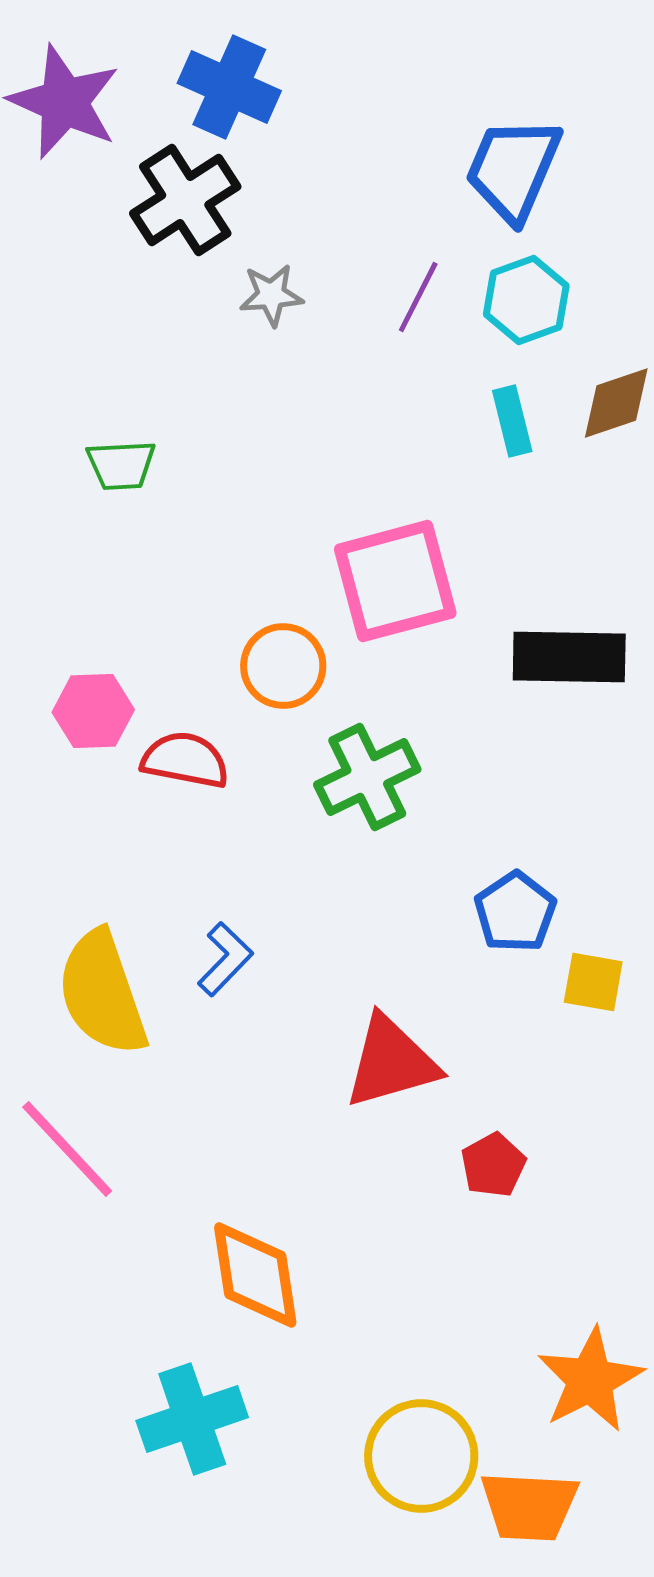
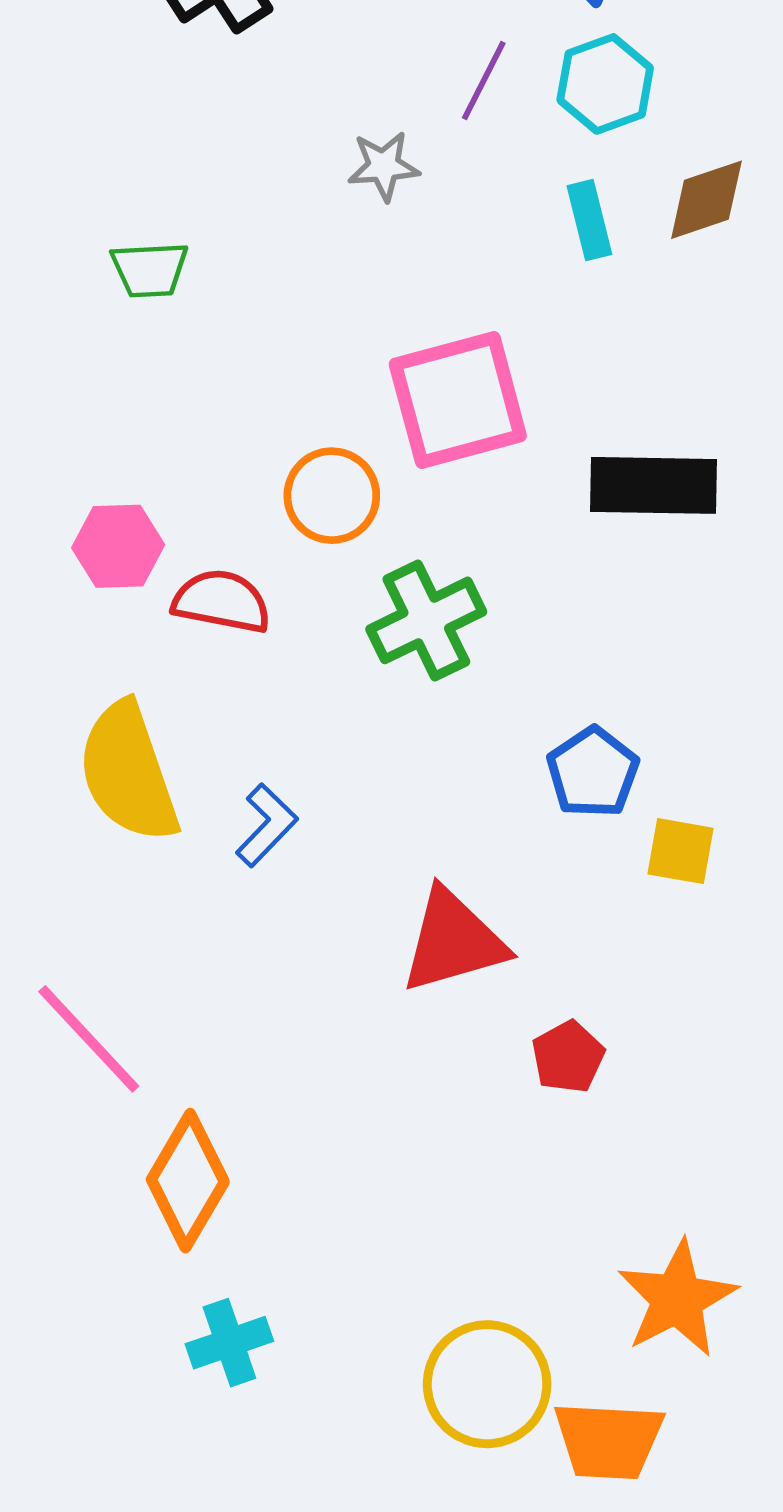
gray star: (271, 295) -> (384, 166), moved
yellow semicircle: (102, 993) -> (128, 772), moved
orange diamond: (255, 1275) -> (188, 1181), moved, turned 39
cyan cross: (192, 1419) -> (229, 1343), size x0.7

